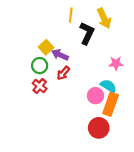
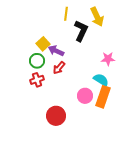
red cross: (40, 86) -> (37, 80), turned 32
pink circle: (95, 96) -> (85, 96), moved
red circle: (99, 128) -> (56, 116), moved

